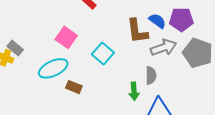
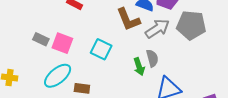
gray rectangle: (15, 48) -> (41, 39), moved
green arrow: (134, 91) -> (139, 67), moved

